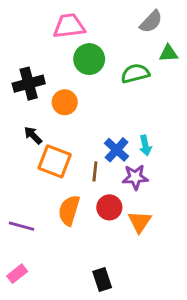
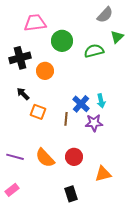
pink trapezoid: (69, 26) -> (35, 23), moved
green triangle: (168, 53) -> (117, 37), turned -40
orange square: (55, 161) -> (38, 112), size x0.7
red circle: (109, 207) -> (74, 157), moved
orange semicircle: (69, 210) -> (45, 158), moved, turned -60
orange triangle: (140, 222) -> (103, 174), moved, turned 42

